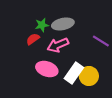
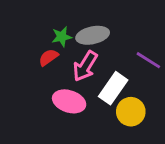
pink arrow: (58, 45) -> (85, 66), turned -35
white rectangle: (74, 73) -> (113, 88), moved

